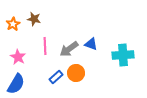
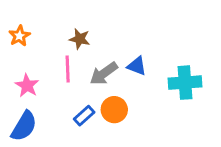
brown star: (34, 19) -> (80, 39), moved

